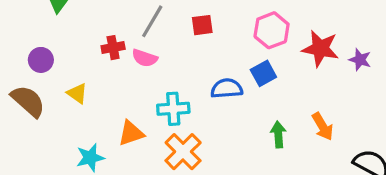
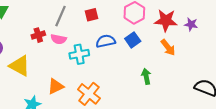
blue semicircle: (227, 88) -> (106, 41), moved
yellow triangle: (77, 93) -> (20, 66), size x1.6
cyan cross: (173, 109) -> (79, 54), moved
orange arrow: (323, 126) -> (168, 47), moved

